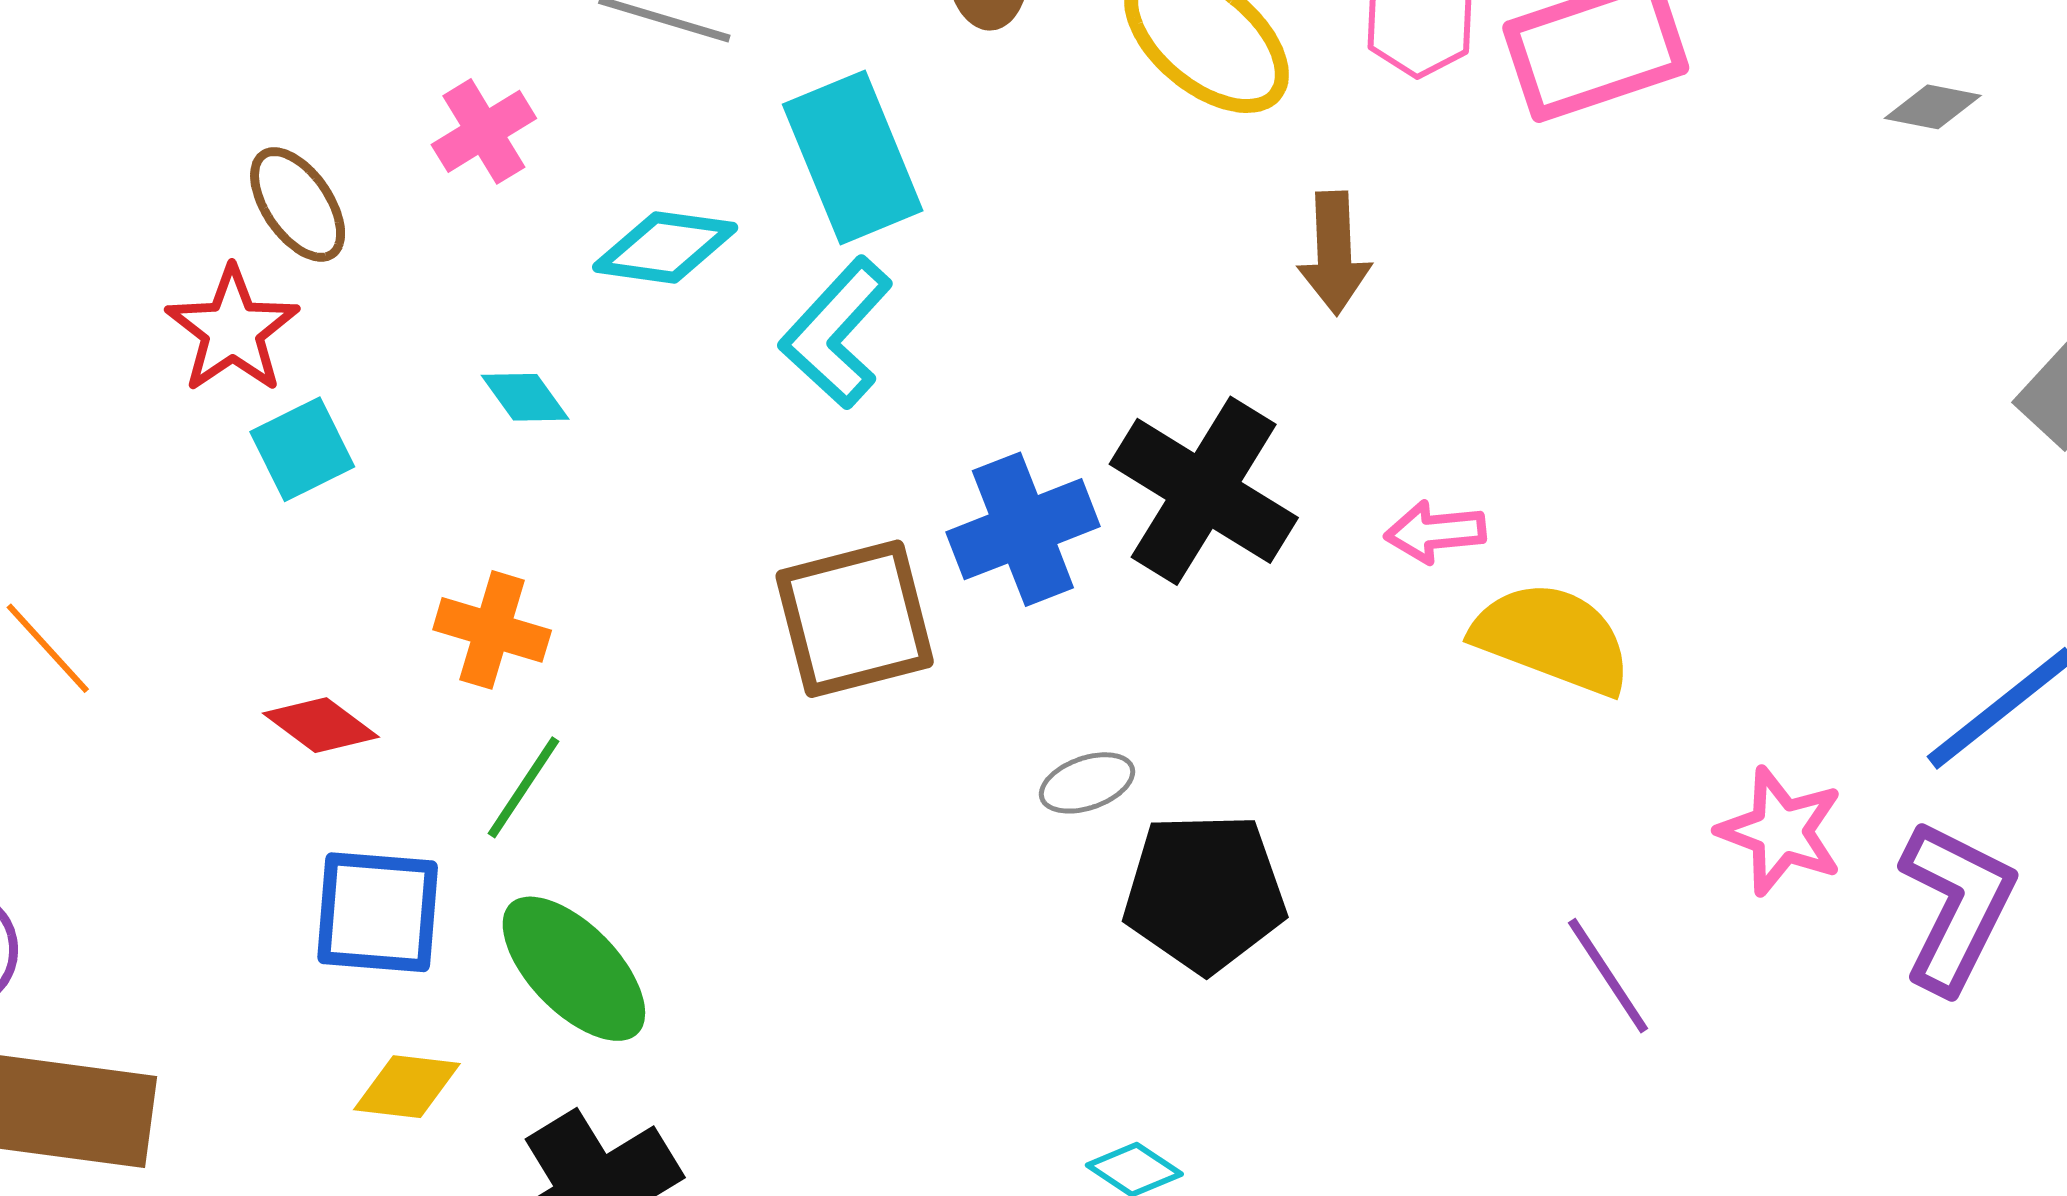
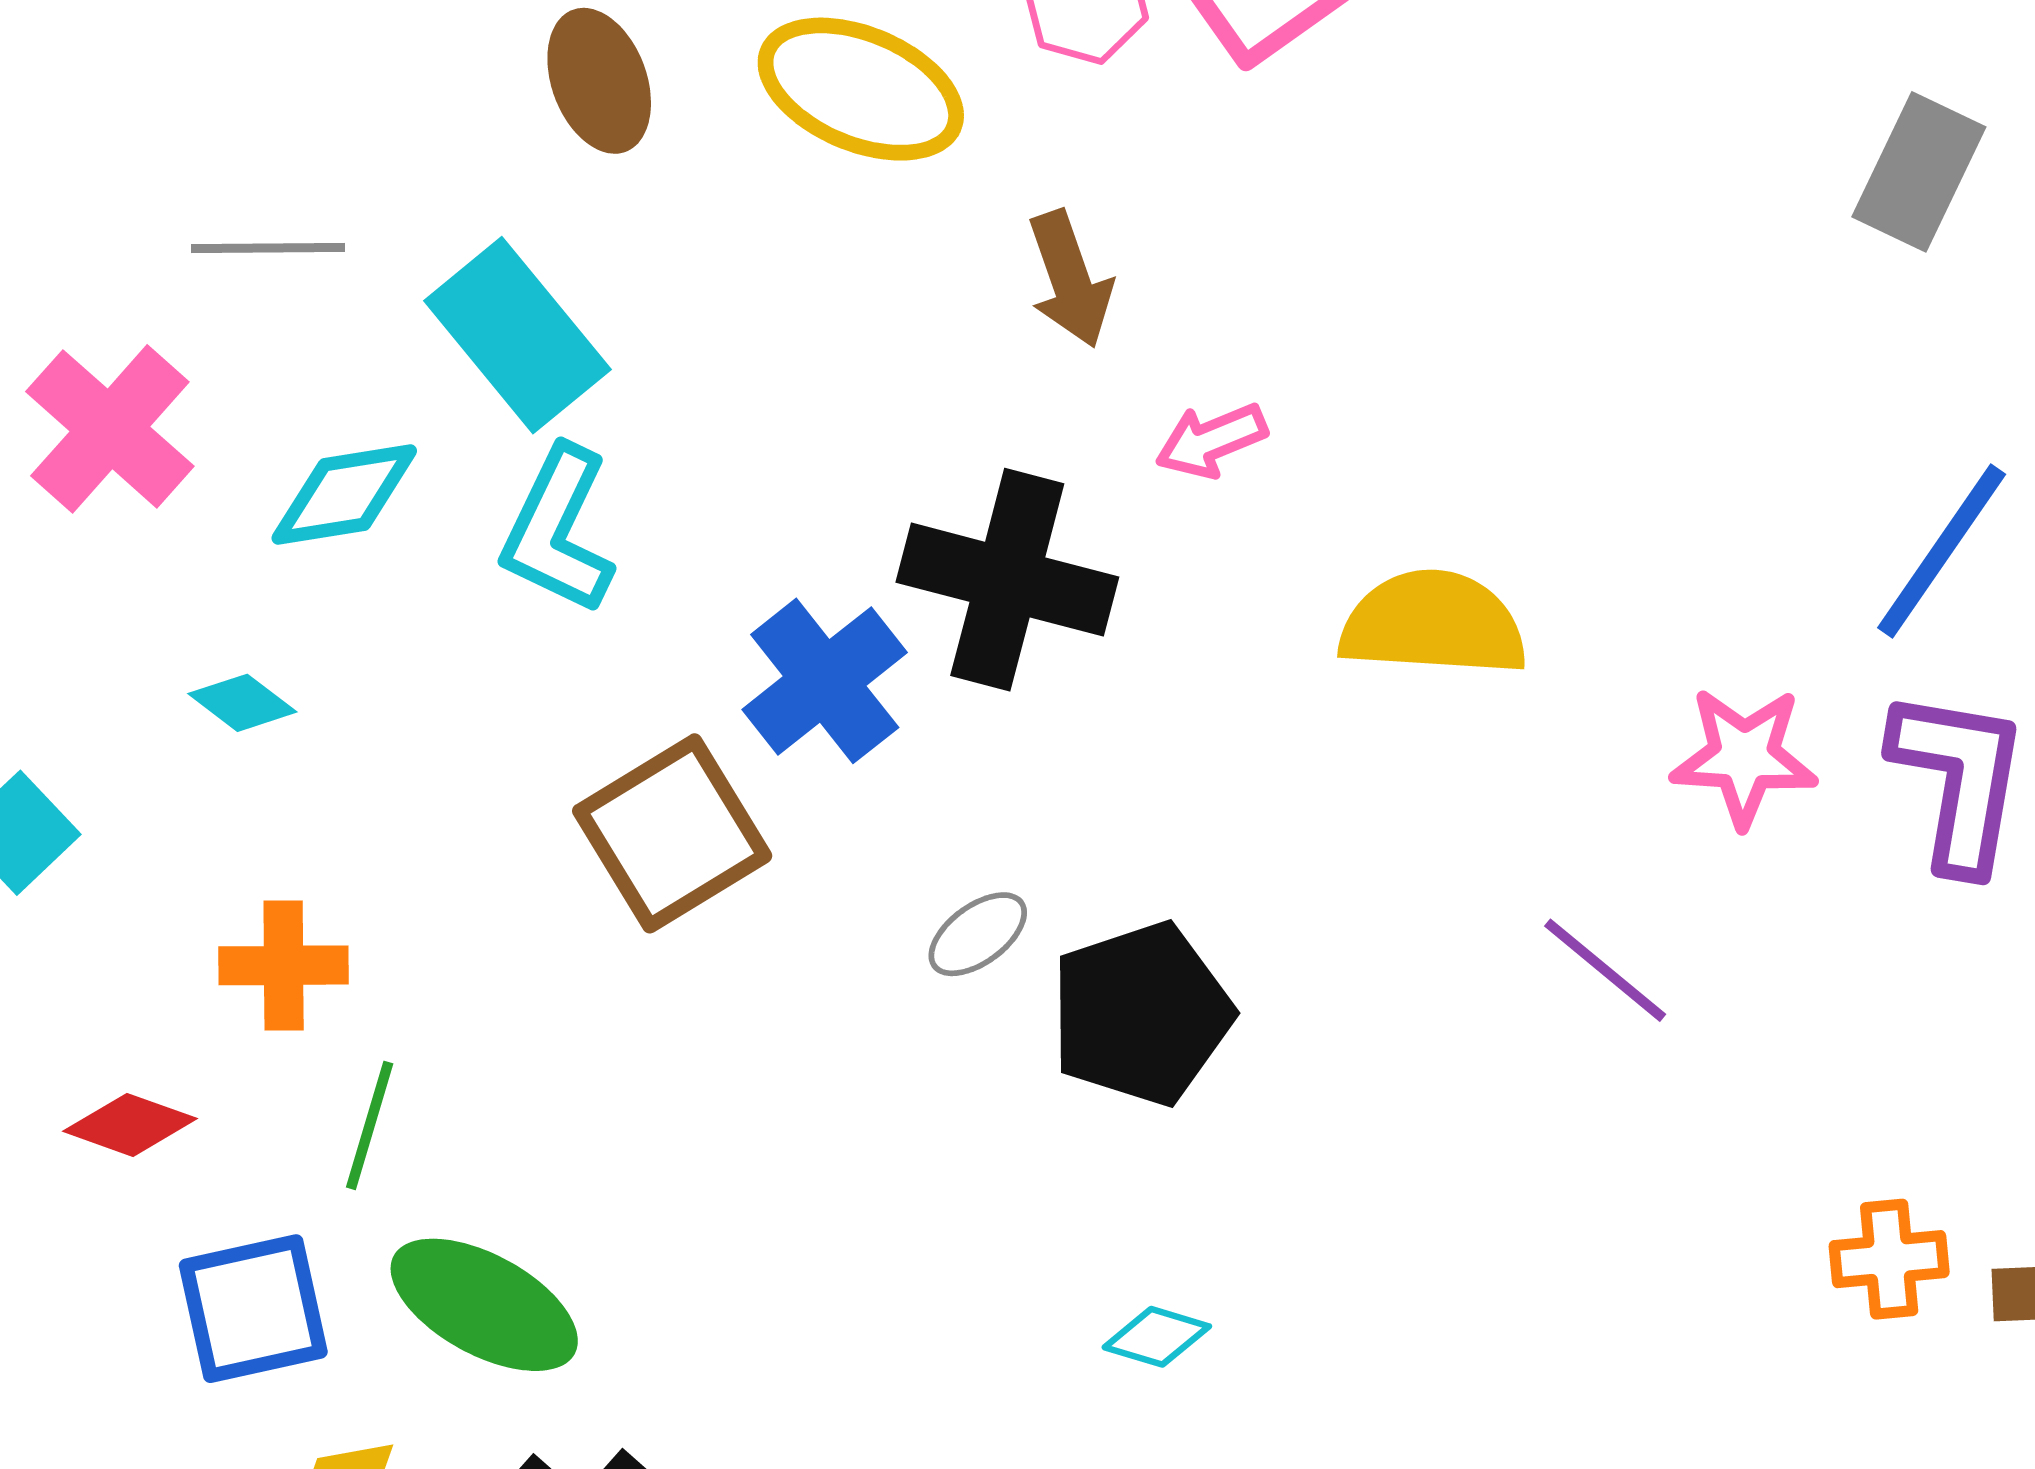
pink cross: (484, 131) -> (110, 429), size x1.5
pink arrow: (1435, 532) -> (1211, 440), moved

